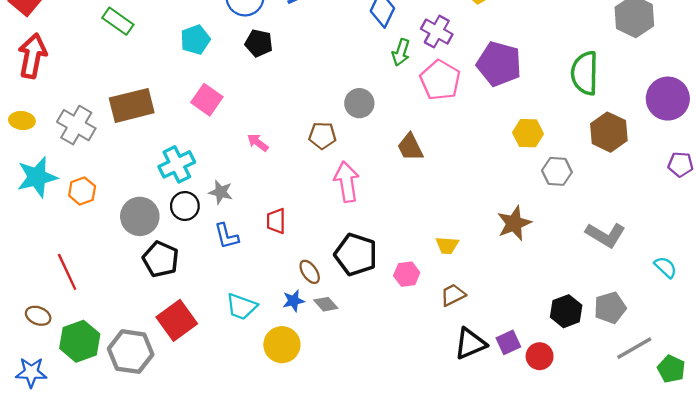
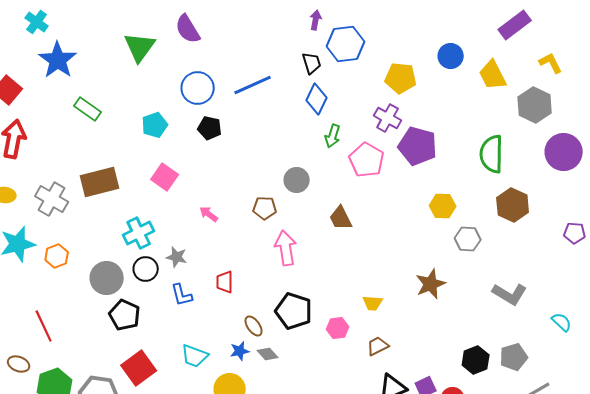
purple cross: (437, 32) -> (388, 118), moved
purple circle: (668, 99) -> (564, 152), moved

